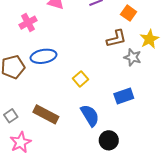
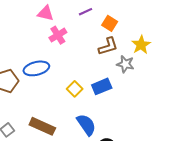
orange square: (129, 13) -> (110, 23), moved
pink cross: (28, 23) -> (58, 35), moved
blue rectangle: (124, 96) -> (102, 86), moved

